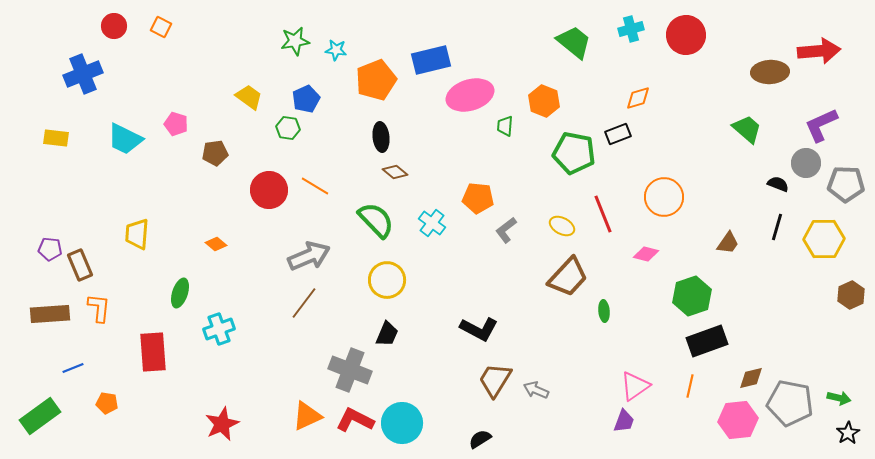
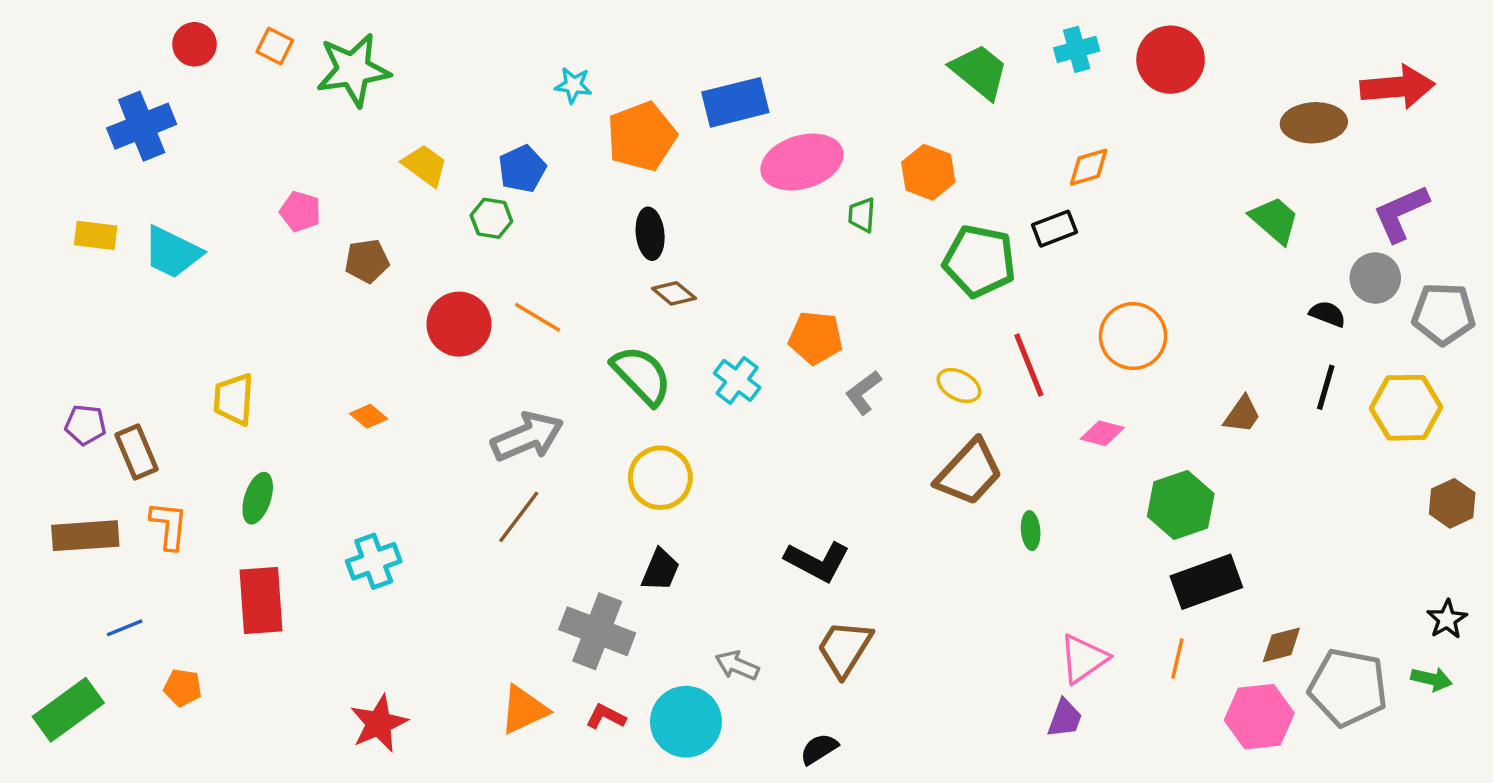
green star: (295, 41) -> (353, 70), moved, size x1.5
cyan trapezoid: (125, 139) -> (172, 252), moved
green ellipse: (180, 293) -> (258, 498), moved
gray arrow: (536, 390) -> (737, 665), moved
red L-shape: (355, 420) -> (606, 717), size x0.6
black star: (848, 433) -> (1447, 619), moved

